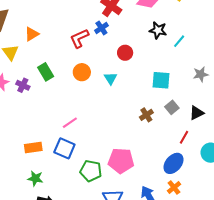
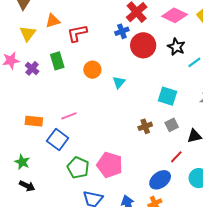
red L-shape: (79, 38) -> (77, 33), moved
red circle: (125, 53) -> (143, 45), moved, size x1.6
orange rectangle: (33, 148) -> (34, 121), moved

